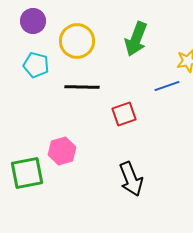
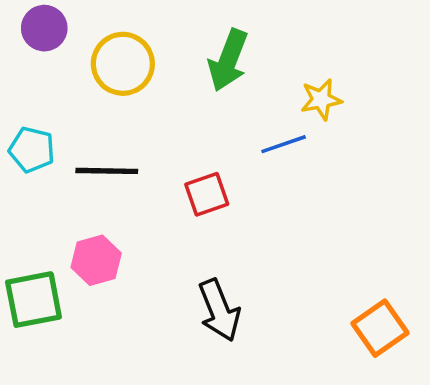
cyan pentagon: (36, 65) -> (32, 150), moved
black line: (82, 87) -> (107, 171), moved

